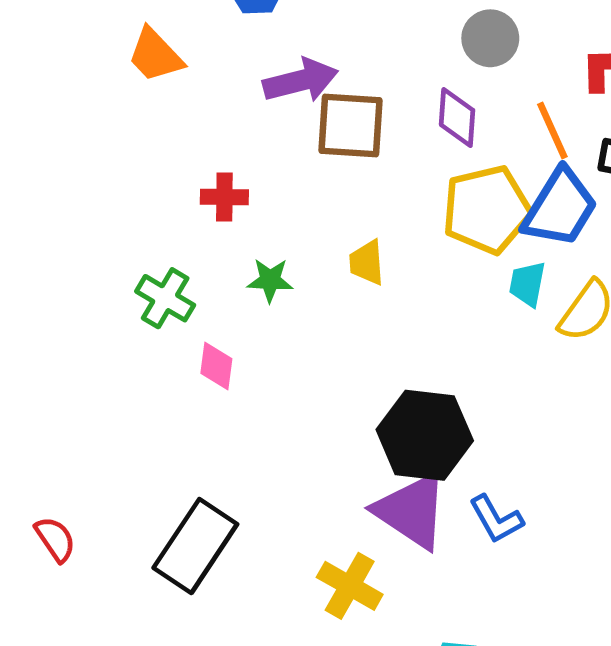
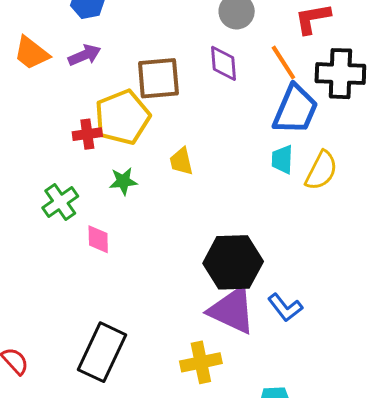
purple arrow: (301, 81) -> (84, 55), moved, size x0.7
yellow pentagon: (487, 210) -> (122, 117), moved
green cross: (165, 298) -> (60, 202), turned 33
yellow cross: (350, 586) -> (201, 362), turned -33

